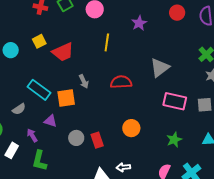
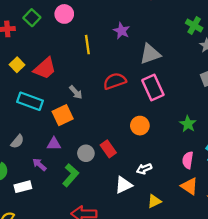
purple star: (139, 23) -> (122, 31), moved
gray triangle: (160, 68) -> (150, 54), turned 35
cyan rectangle: (39, 90) -> (30, 101), moved
pink rectangle: (175, 101) -> (153, 87), moved, turned 70
white rectangle: (12, 150) -> (23, 187), turned 63
green L-shape: (39, 161) -> (71, 175), moved, turned -135

